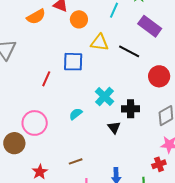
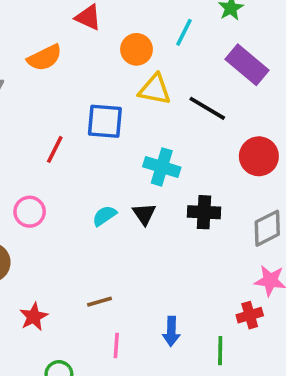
orange semicircle: (36, 17) -> (45, 58), moved
orange circle: (79, 19) -> (137, 49), moved
cyan cross: (104, 97) -> (162, 167), moved, turned -30
pink circle: (35, 123) -> (30, 212), moved, size x0.7
black triangle: (114, 127) -> (144, 214), moved

